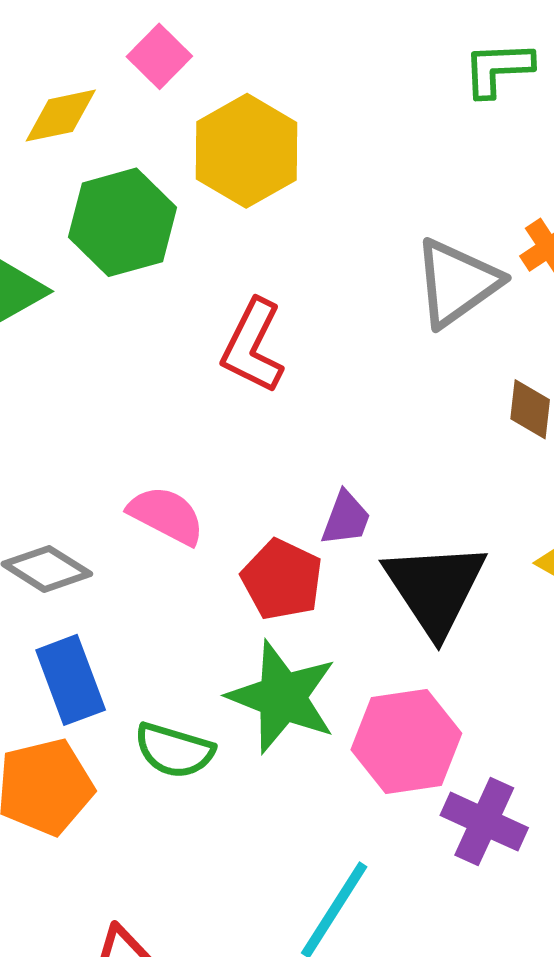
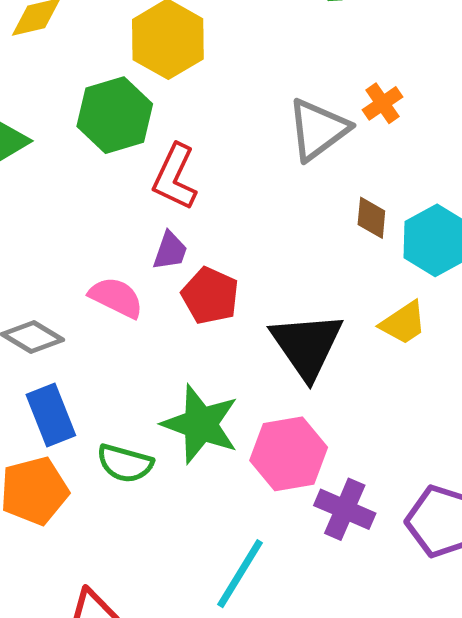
green hexagon: (123, 222) -> (115, 115), moved
purple trapezoid: (346, 518) -> (170, 251), moved
red pentagon: (282, 580) -> (210, 296), moved

